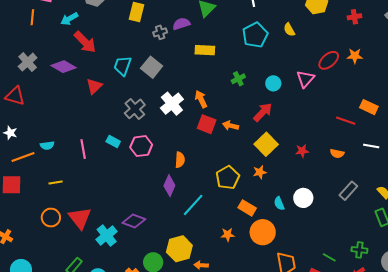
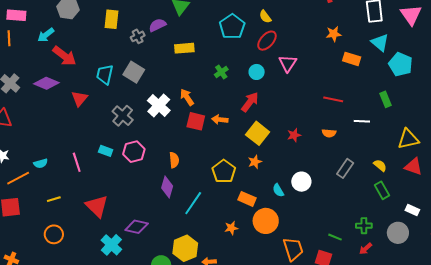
red ellipse: (329, 60) -> (267, 41), moved
orange rectangle: (369, 107) -> (352, 59), moved
red triangle: (80, 218) -> (97, 206), moved

